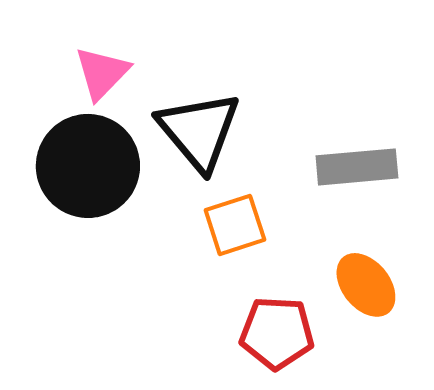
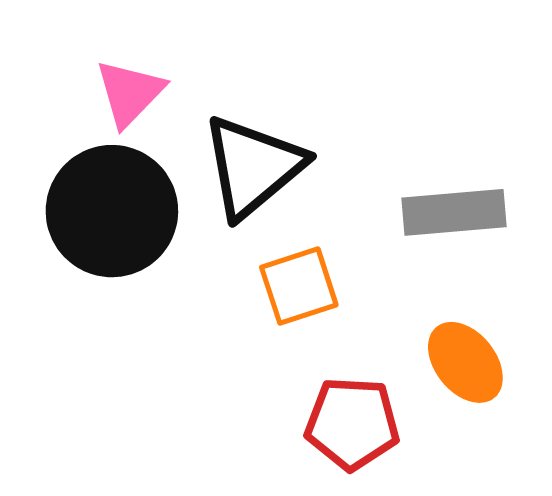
black triangle: (199, 131) -> (253, 167), turned 30

